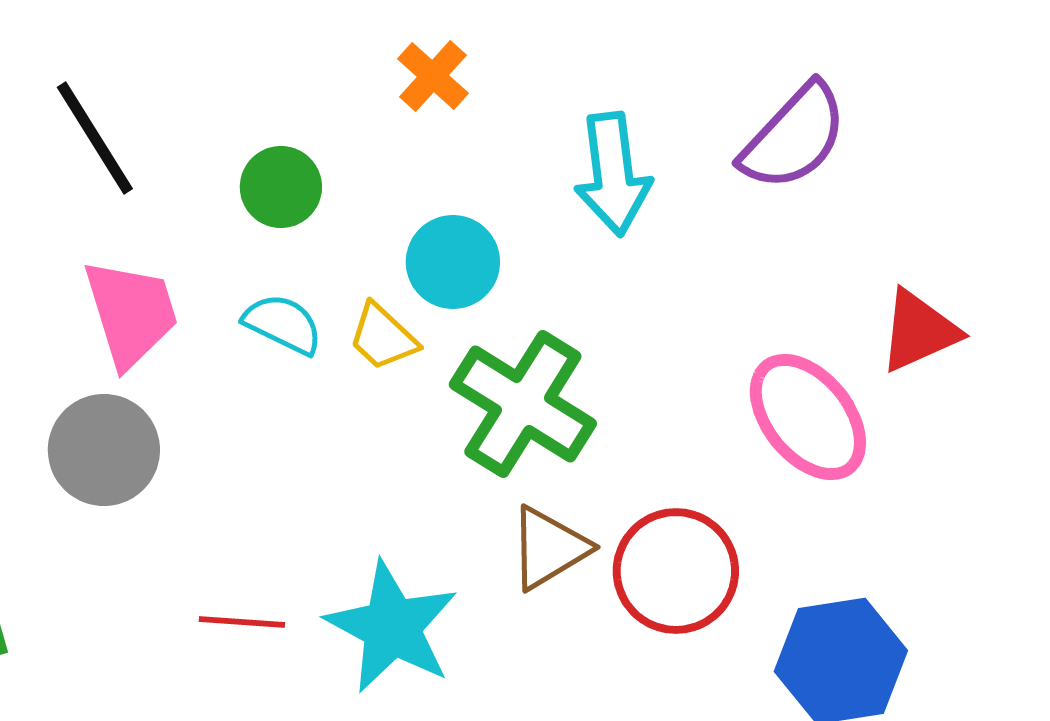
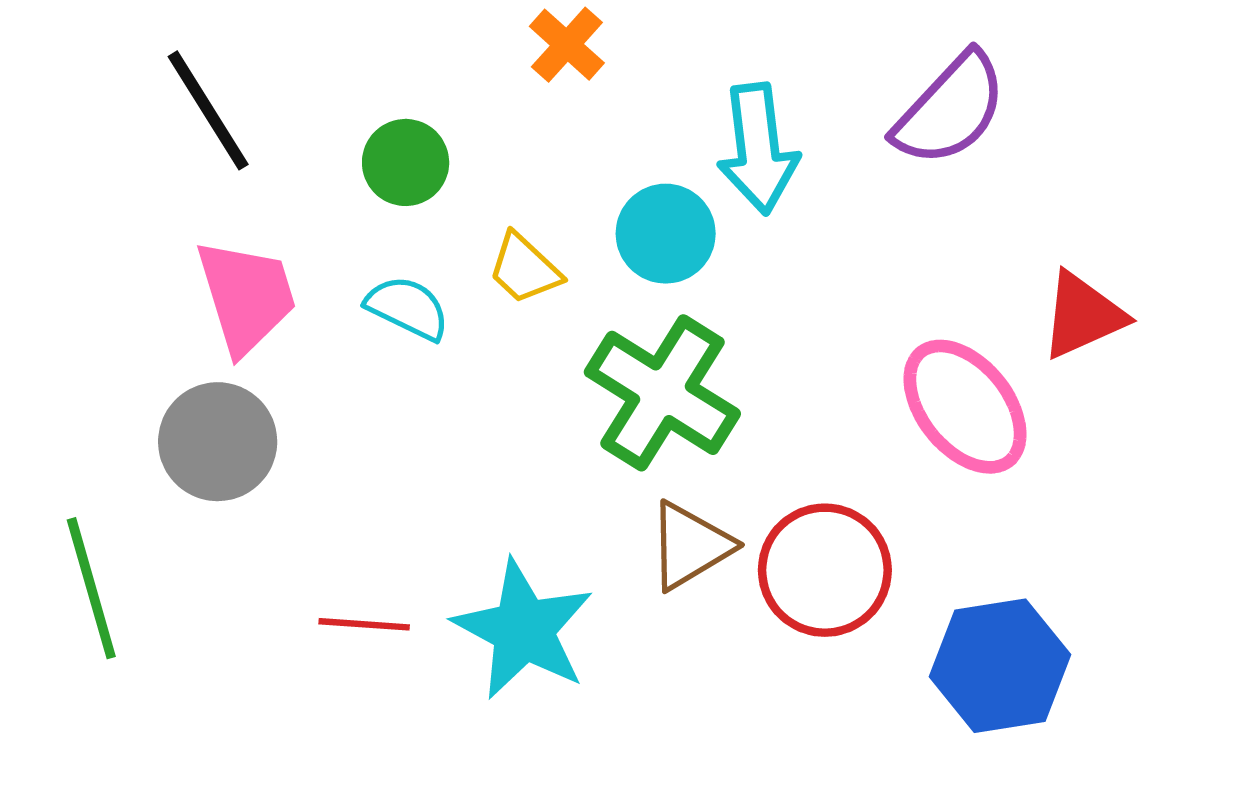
cyan circle: (453, 262) -> (666, 234), moved
yellow trapezoid: (383, 337) -> (524, 269), moved

